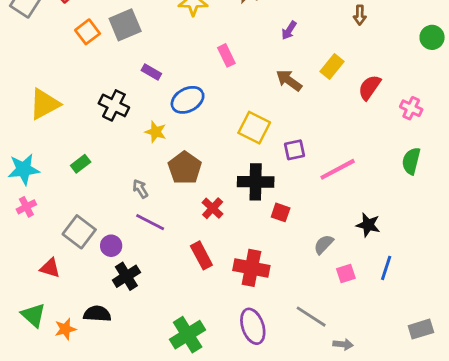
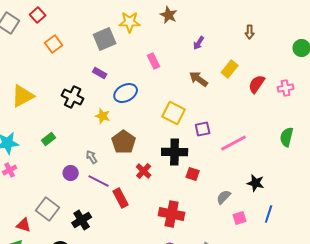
gray square: (125, 25) -> (105, 39), moved
pink cross: (411, 108) -> (286, 88), moved, turned -35
gray square: (79, 232) -> (48, 209), moved
purple circle: (111, 246) -> (71, 173), moved
red rectangle: (201, 255) -> (121, 198), moved
red triangle: (50, 268) -> (24, 225), moved

